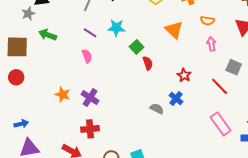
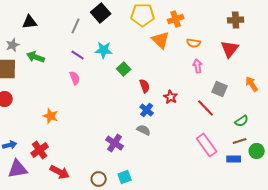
gray star: (28, 14) -> (13, 45), moved
orange triangle: (174, 30) -> (161, 40), moved
red semicircle: (148, 63) -> (145, 86), moved
purple cross: (90, 98) -> (115, 143), moved
blue cross: (176, 99) -> (147, 110), moved
red cross: (90, 129) -> (40, 150), moved, turned -30

